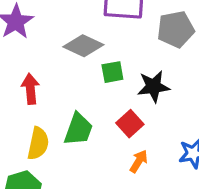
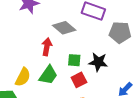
green square: (112, 72) -> (74, 60), moved
red arrow: (30, 89) -> (47, 47), moved

